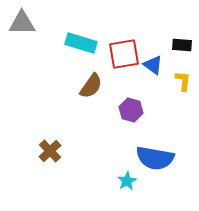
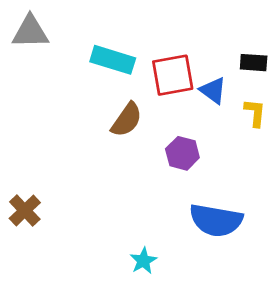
brown cross: (50, 151) -> (25, 210), moved
cyan star: (127, 181) -> (143, 261), moved

